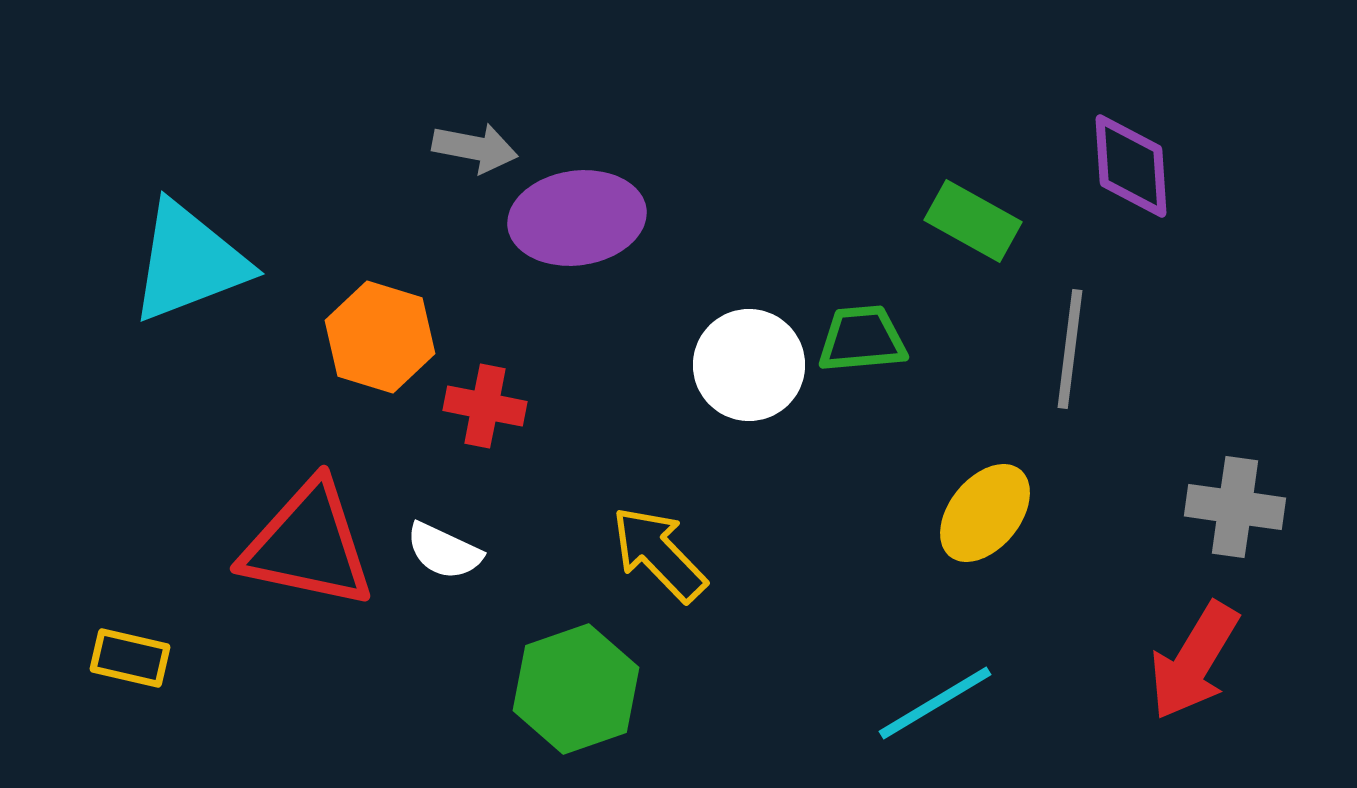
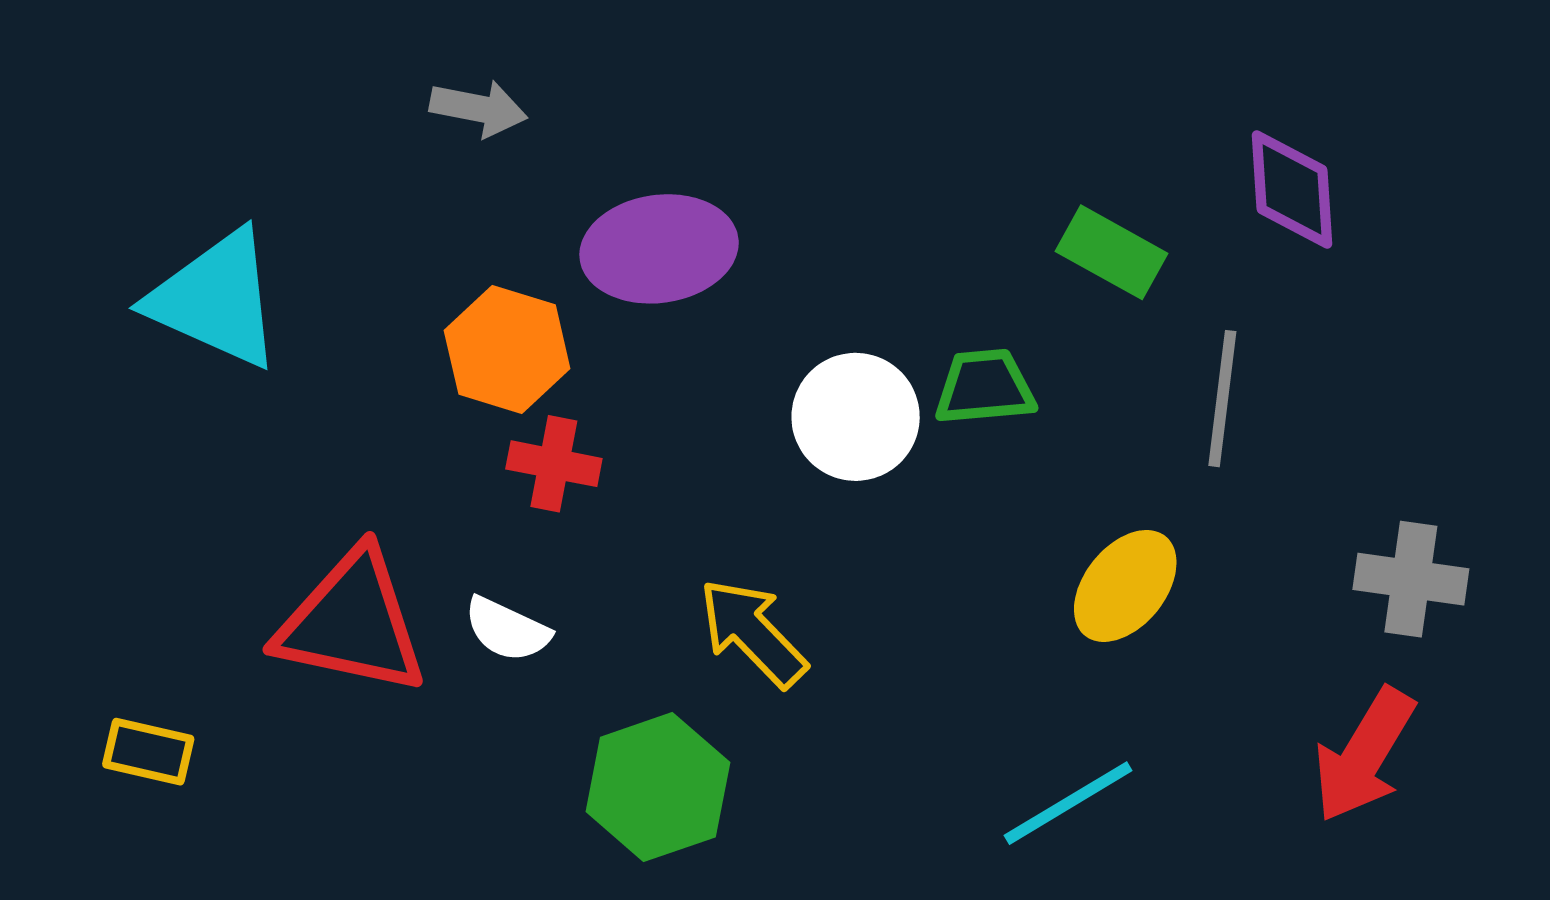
gray arrow: (475, 148) -> (478, 108), moved
cyan triangle: (189, 262) -> (216, 299), turned 45
orange hexagon: (380, 337) -> (507, 349), moved

